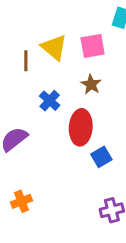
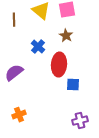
brown line: (26, 61) -> (14, 20), moved
blue square: (101, 157) -> (73, 85), turned 32

